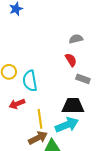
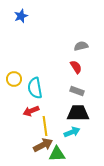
gray rectangle: (83, 79) -> (77, 91), moved
red arrow: (17, 104) -> (31, 111), moved
cyan arrow: (67, 125) -> (72, 132), size x0.7

